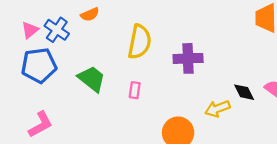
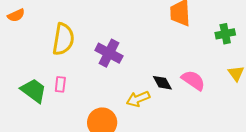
purple cross: (188, 58) -> (109, 53), turned 32
green trapezoid: (92, 79) -> (34, 91), moved

